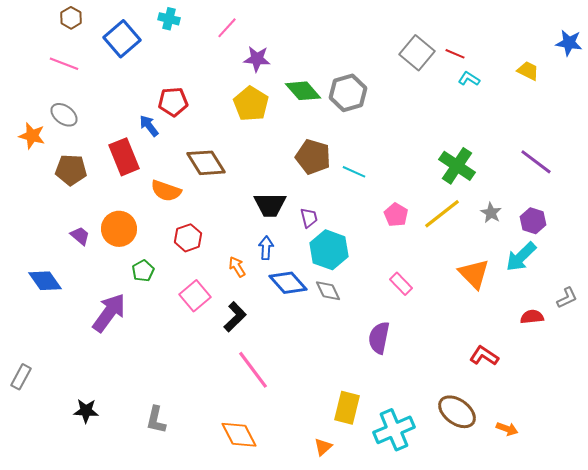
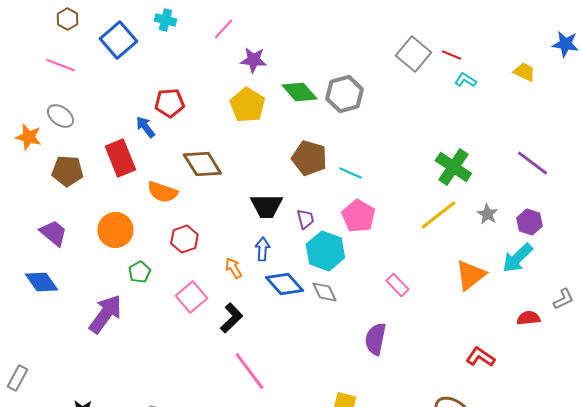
pink pentagon: (396, 215) -> (358, 216), moved, size x1.4
purple trapezoid: (80, 236) -> (53, 233), moved, size x1.4
orange triangle: (474, 274) -> (470, 275), turned 36

